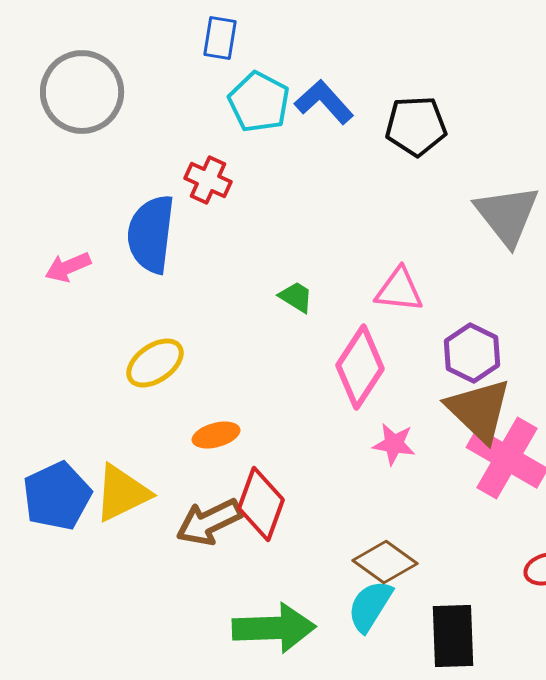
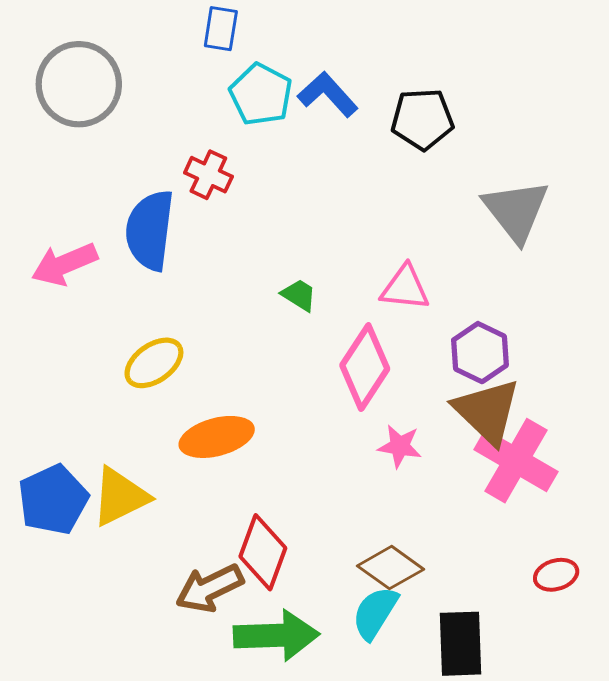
pink arrow: (68, 267) -> (64, 264), size x1.4
orange ellipse: (216, 435) -> (217, 437), size x1.5
red diamond: (261, 504) -> (263, 552), moved
brown arrow: (209, 522) -> (209, 588), moved

